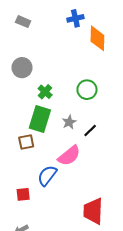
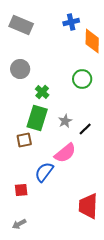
gray rectangle: (23, 22) -> (21, 25), size x1.6
green circle: (87, 90) -> (82, 79), moved

